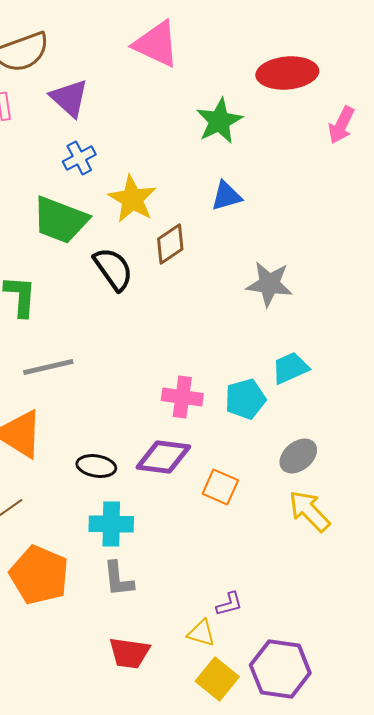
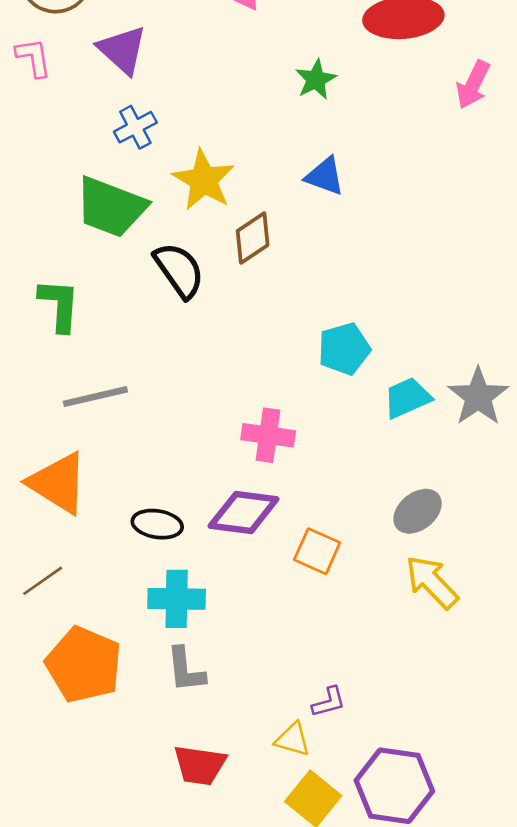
green star: (219, 121) -> (316, 79), size x0.7
blue triangle: (226, 196) -> (325, 176), turned 36
gray star: (269, 284) -> (478, 397), moved, turned 30
cyan pentagon: (245, 399) -> (344, 349), moved

